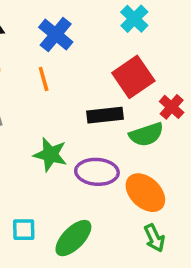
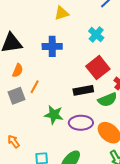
blue cross: (56, 35) -> (52, 46), turned -36
orange line: (44, 79) -> (35, 87), moved, turned 48

